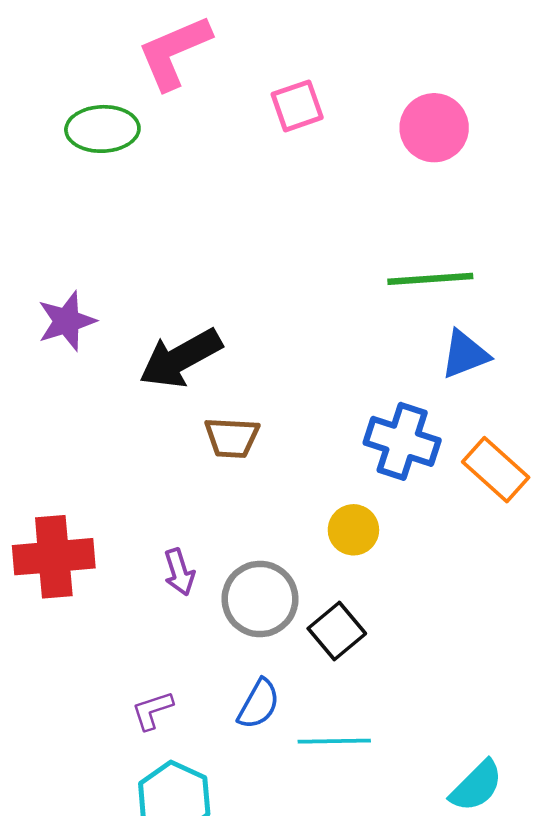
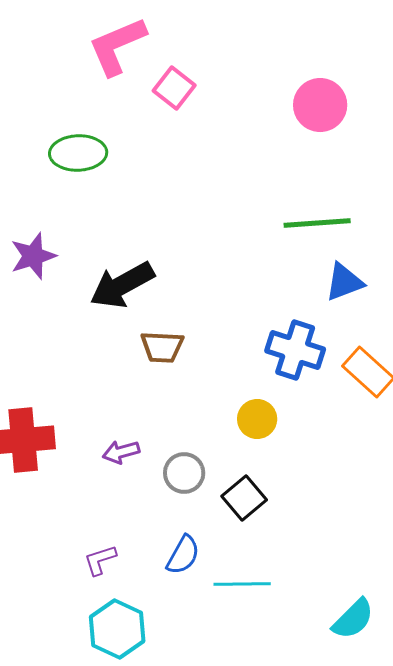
pink square: (297, 106) -> (174, 88), moved, turned -33
green ellipse: (102, 129) -> (78, 153), moved
purple arrow: (179, 572) -> (121, 452), turned 93
gray circle: (260, 599) -> (184, 473), size x0.7

